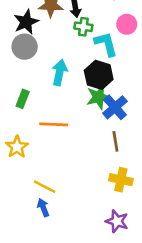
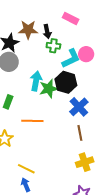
pink circle: (127, 24) -> (86, 54), moved
cyan L-shape: (106, 44) -> (71, 58), turned 80
green star: (99, 97) -> (49, 89), moved
yellow cross: (121, 180) -> (85, 162), turned -30

